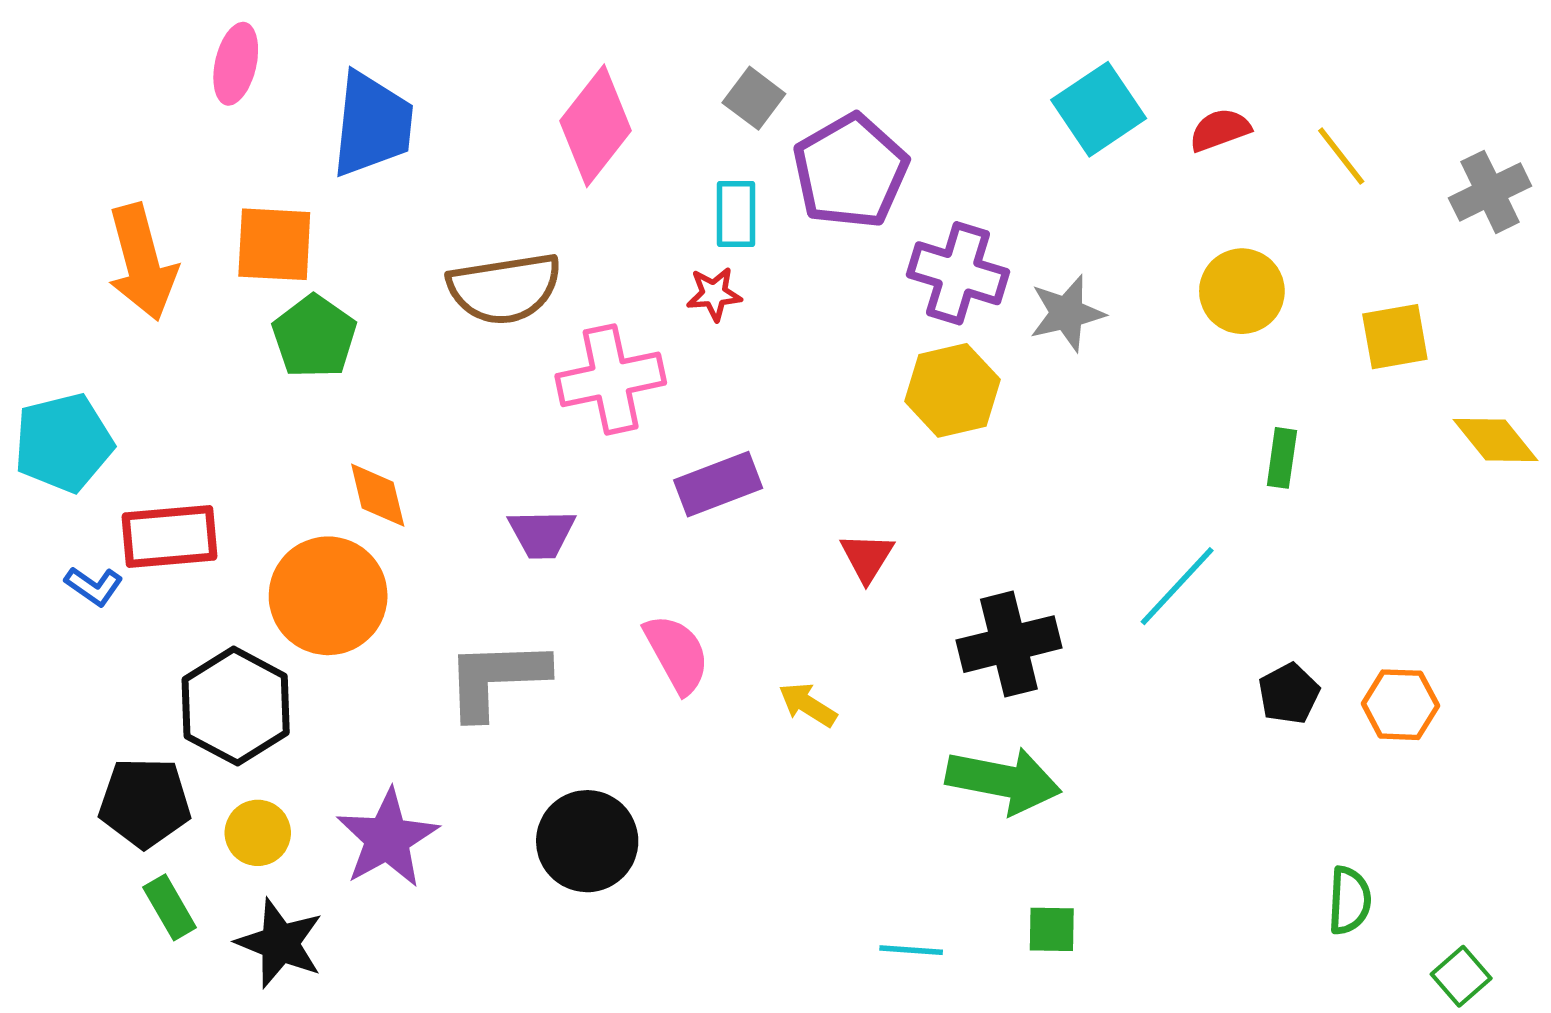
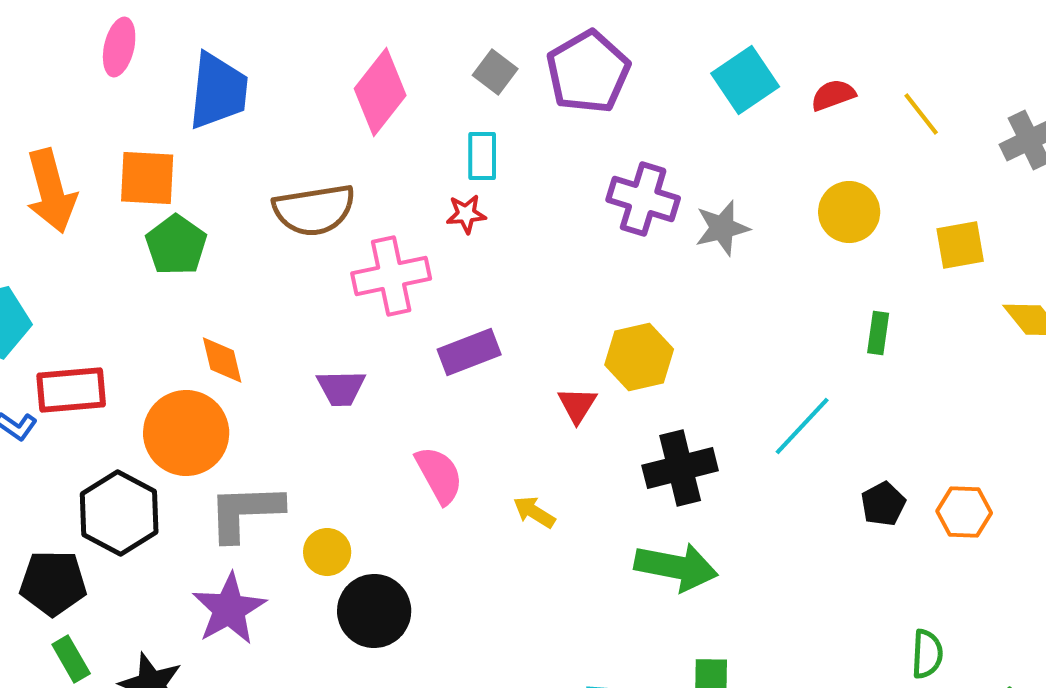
purple pentagon: (850, 171) -> (588, 72), moved
yellow hexagon: (952, 390) -> (639, 357), moved
gray L-shape: (496, 678) -> (245, 512), moved
yellow circle: (258, 833) -> (327, 552), moved

